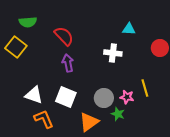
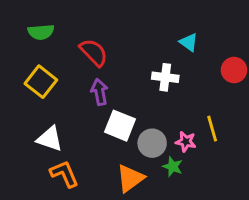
cyan triangle: (129, 29) -> (189, 42), turned 32
yellow square: (16, 47) -> (41, 82), moved
white square: (66, 97) -> (120, 126), moved

